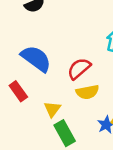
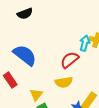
red semicircle: (79, 69) -> (70, 60), moved

